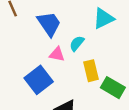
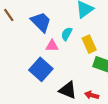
yellow rectangle: (91, 71) -> (89, 44), moved

